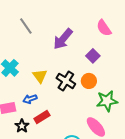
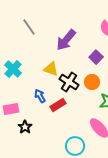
yellow triangle: (40, 76) -> (51, 69), moved, turned -35
blue arrow: (30, 99) -> (40, 96), moved, turned 80
red rectangle: (42, 117) -> (58, 105), moved

